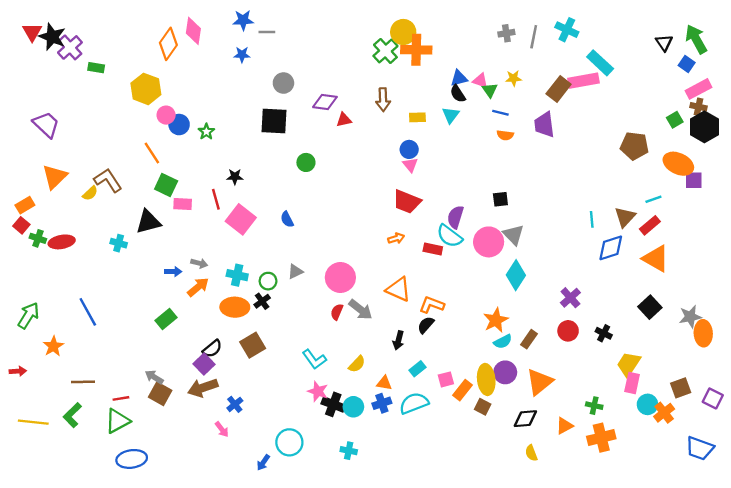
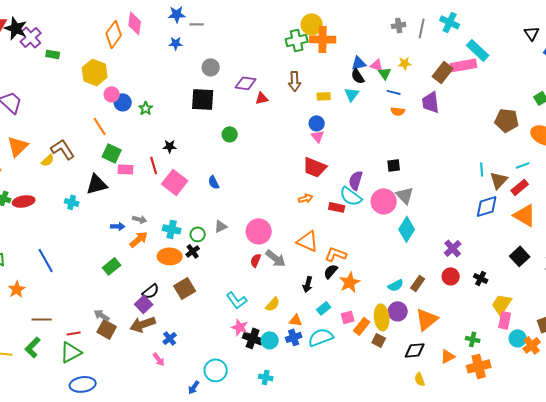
green cross: (385, 51) -> (297, 40), turned 30
cyan line: (592, 219) -> (482, 169), moved
orange star: (496, 320) -> (350, 282), moved

